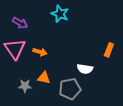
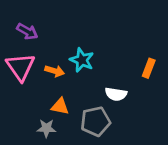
cyan star: (60, 14) -> (82, 60), moved
gray star: (25, 86) -> (46, 128), moved

